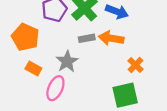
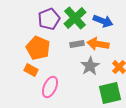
orange pentagon: (25, 37) -> (38, 48), moved
gray star: (67, 61) -> (90, 66), moved

